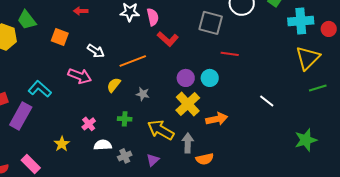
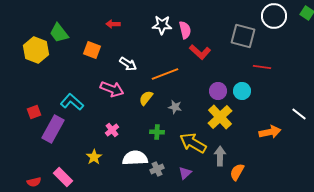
orange arrow: (217, 119) -> (270, 132), moved
pink cross: (89, 124) -> (112, 130), moved
white semicircle: (103, 145) -> (135, 158), size x1.4
orange semicircle: (205, 159) -> (237, 172), turned 132

